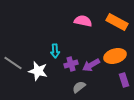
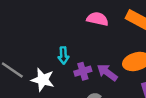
purple arrow: (91, 65) -> (107, 72), turned 66

